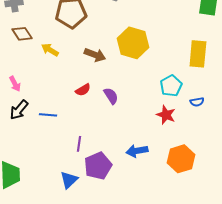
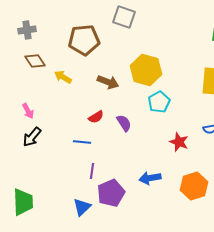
cyan pentagon: (171, 86) -> (159, 102), moved
blue line: (48, 115) -> (82, 142), moved

